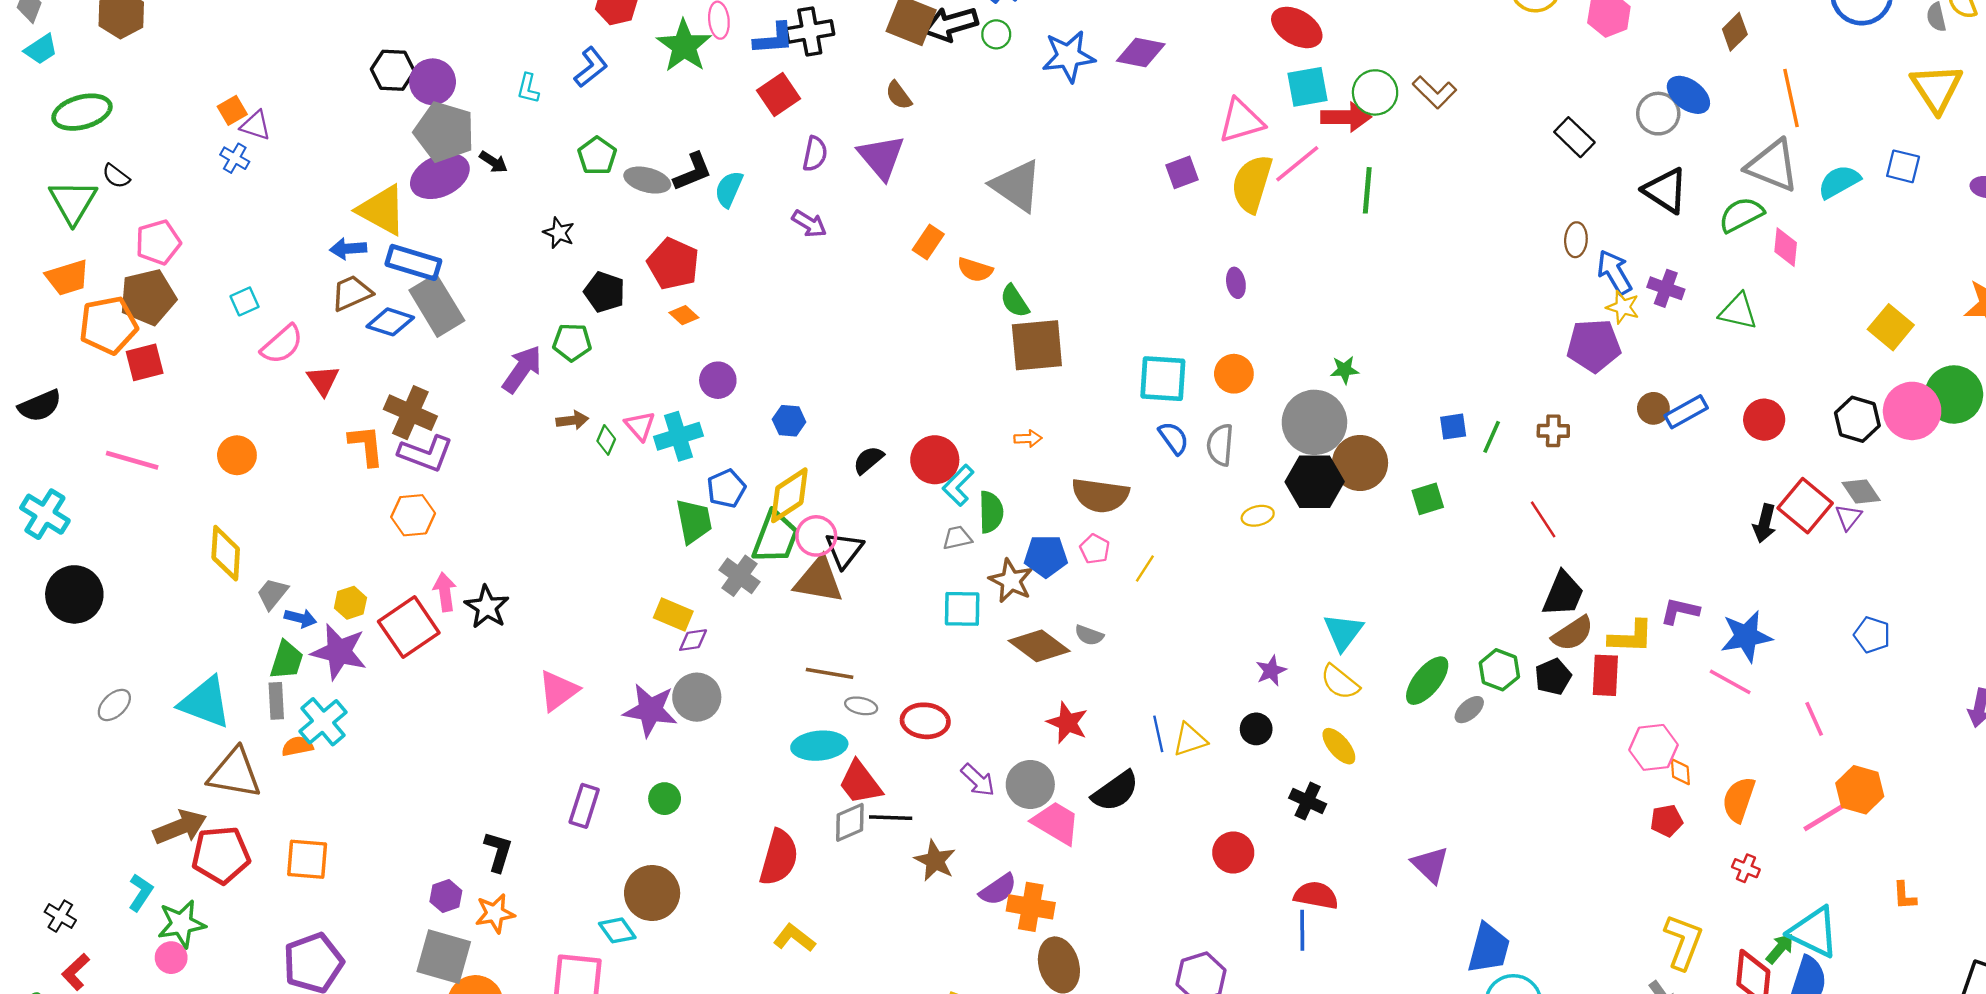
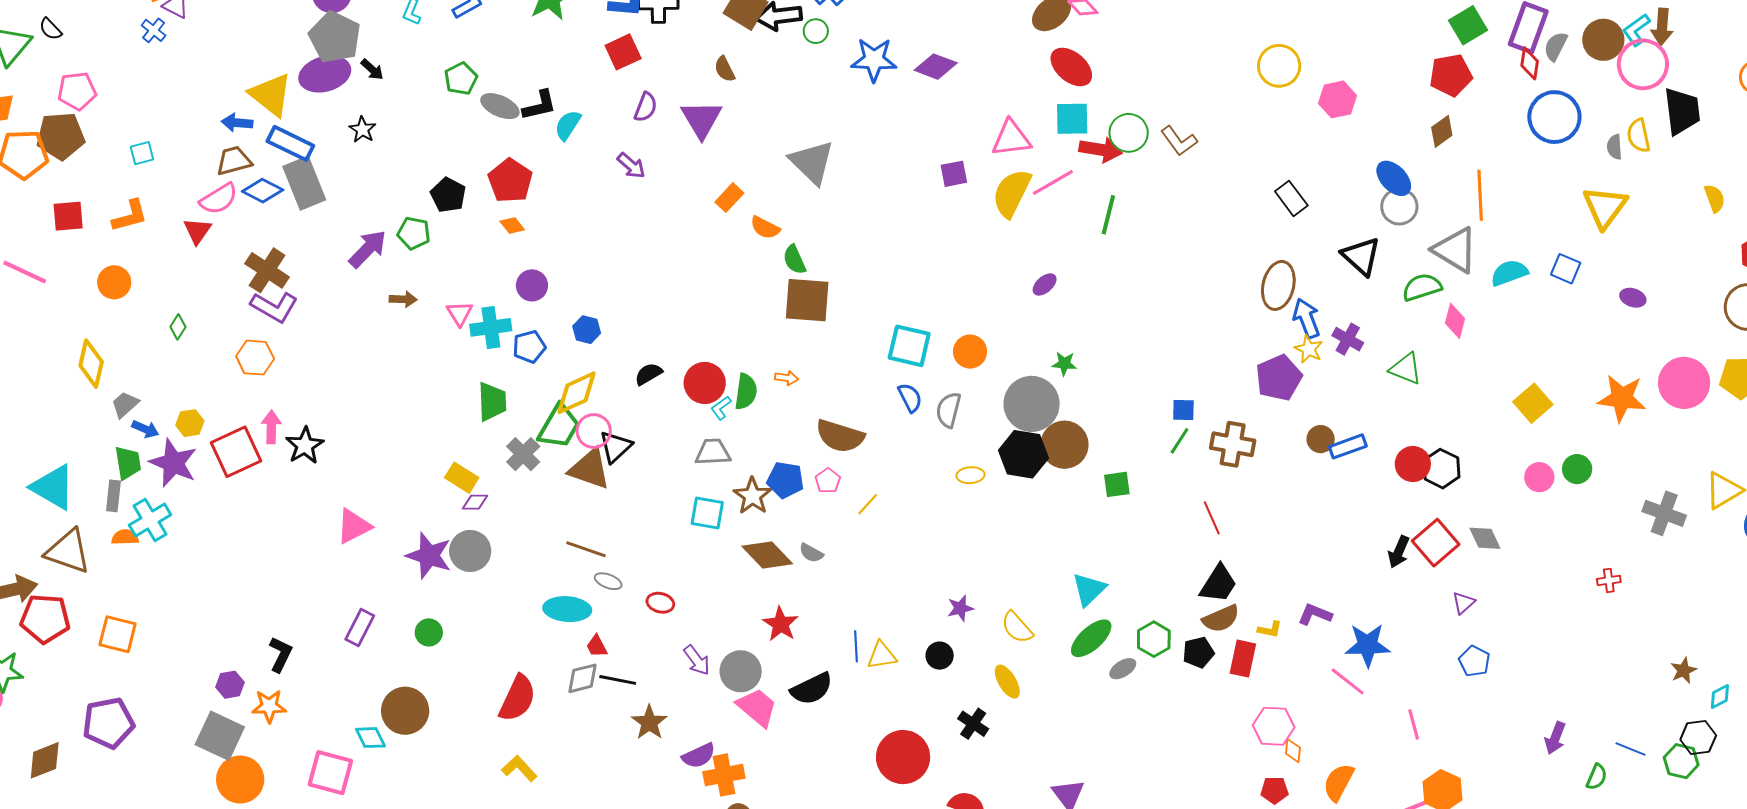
gray circle: (1658, 114) -> (1399, 207), moved
black star: (559, 233) -> (362, 130), moved
brown ellipse: (1576, 240) -> (1278, 285), size x1.6
purple ellipse: (1236, 283) -> (1045, 284), moved, turned 50
pink semicircle: (282, 344) -> (219, 199), moved
purple pentagon: (1594, 346) -> (1279, 378), turned -30
red square: (145, 362) -> (68, 216), moved
green circle: (1954, 394) -> (1577, 469), size x0.6
pink circle: (1912, 411) -> (1539, 477), size x0.6
black hexagon: (1857, 419) -> (1441, 469), moved
blue square: (1453, 427) -> (1183, 410), moved
brown cross: (1553, 431) -> (1233, 444), size x1.6
green diamond: (606, 440) -> (178, 327), moved
orange L-shape: (366, 445) -> (130, 216), moved, turned 72
cyan L-shape: (958, 485) -> (721, 408), size x0.7
blue pentagon: (726, 488) -> (529, 347), moved
green semicircle: (991, 512) -> (746, 392), moved
purple triangle: (1848, 517) -> (1464, 603), moved
gray trapezoid: (957, 538) -> (713, 452), size x1.4
cyan triangle: (1343, 632) -> (1089, 589), moved
yellow L-shape: (1631, 637) -> (1270, 629), size x0.6
green trapezoid: (287, 660) -> (128, 463), turned -36
red ellipse: (925, 721) -> (660, 603), size x0.7
red trapezoid: (860, 783) -> (597, 646), size x0.6
red circle: (1233, 853) -> (903, 757), size x1.5
orange cross: (1031, 907) -> (724, 775), turned -30

